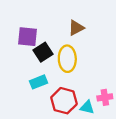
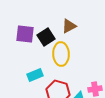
black square: (43, 52) -> (46, 37), moved

